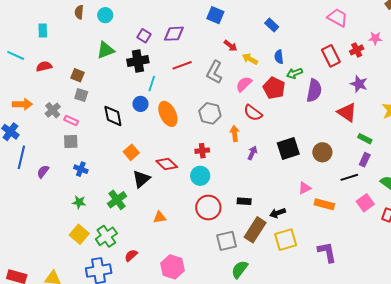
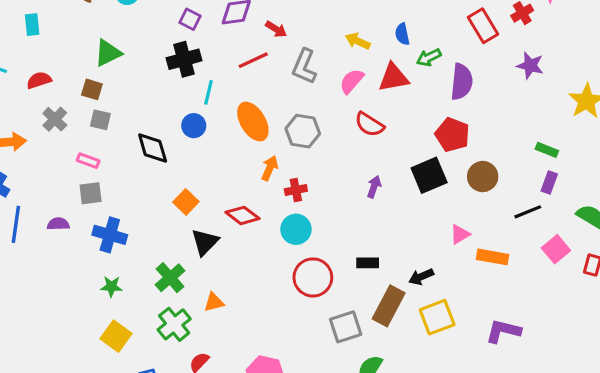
red arrow: (230, 46) -> (276, 29), moved
green triangle: (106, 50) -> (108, 53), moved
red pentagon: (274, 88) -> (452, 135), moved
gray cross: (53, 110) -> (55, 119), moved
red triangle: (347, 112) -> (394, 78), moved, turned -40
orange ellipse: (168, 114) -> (253, 122), moved
orange arrow: (235, 133) -> (270, 168), moved, turned 35
blue cross: (81, 169) -> (110, 235), size x1.5
purple semicircle: (43, 172) -> (58, 224), moved, turned 56
orange triangle: (160, 217) -> (214, 302), moved
green cross: (106, 236) -> (174, 324), moved
purple L-shape: (327, 252) -> (503, 331), turned -60

